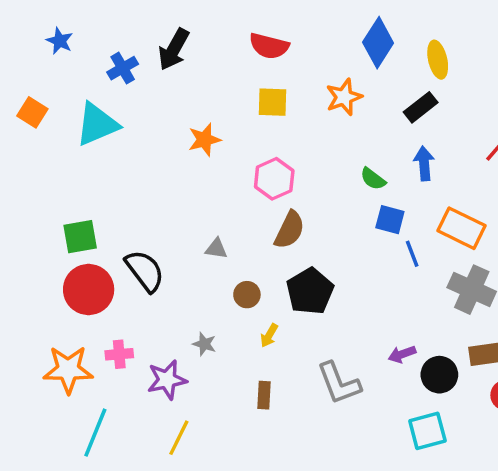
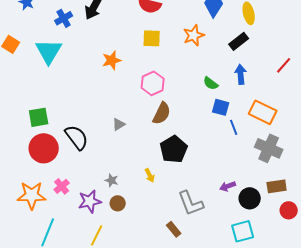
cyan triangle: (97, 124) -> (49, 51), turned -36
gray triangle: (216, 249) -> (119, 124), turned -40
brown circle: (247, 295) -> (118, 203), moved
yellow arrow: (269, 335) -> (150, 175), turned -56
pink cross: (119, 354) -> (62, 186), turned -35
brown rectangle: (264, 395) -> (174, 229), moved, turned -42

